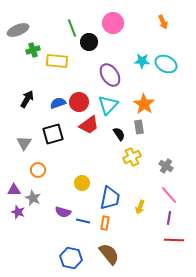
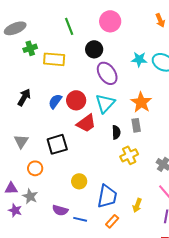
black circle: (89, 42) -> (94, 49), moved
blue semicircle: (58, 103) -> (55, 101), turned -35
black square: (53, 134) -> (57, 144), moved
black semicircle: (119, 134) -> (116, 132), turned 32
orange rectangle: (105, 223) -> (112, 221), moved, turned 32

